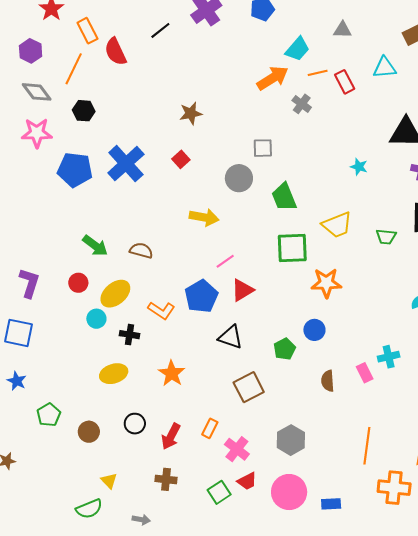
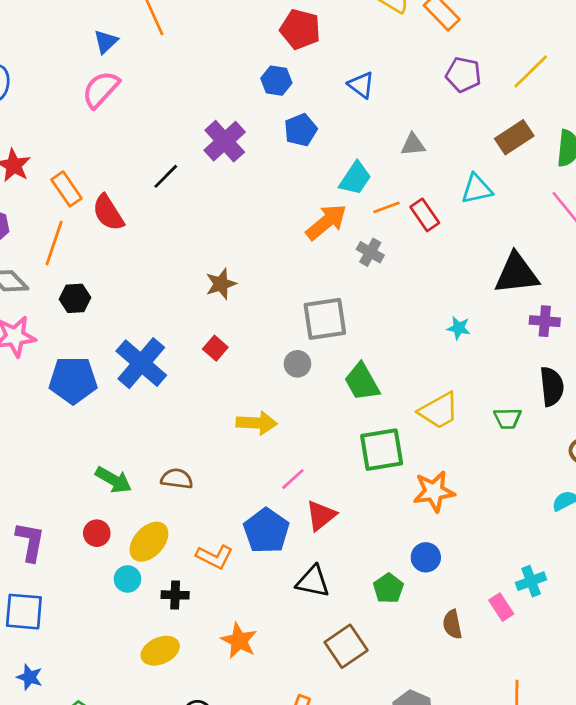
gray square: (263, 148) -> (325, 319), size x1.6
gray circle: (239, 178) -> (297, 364), size x0.7

